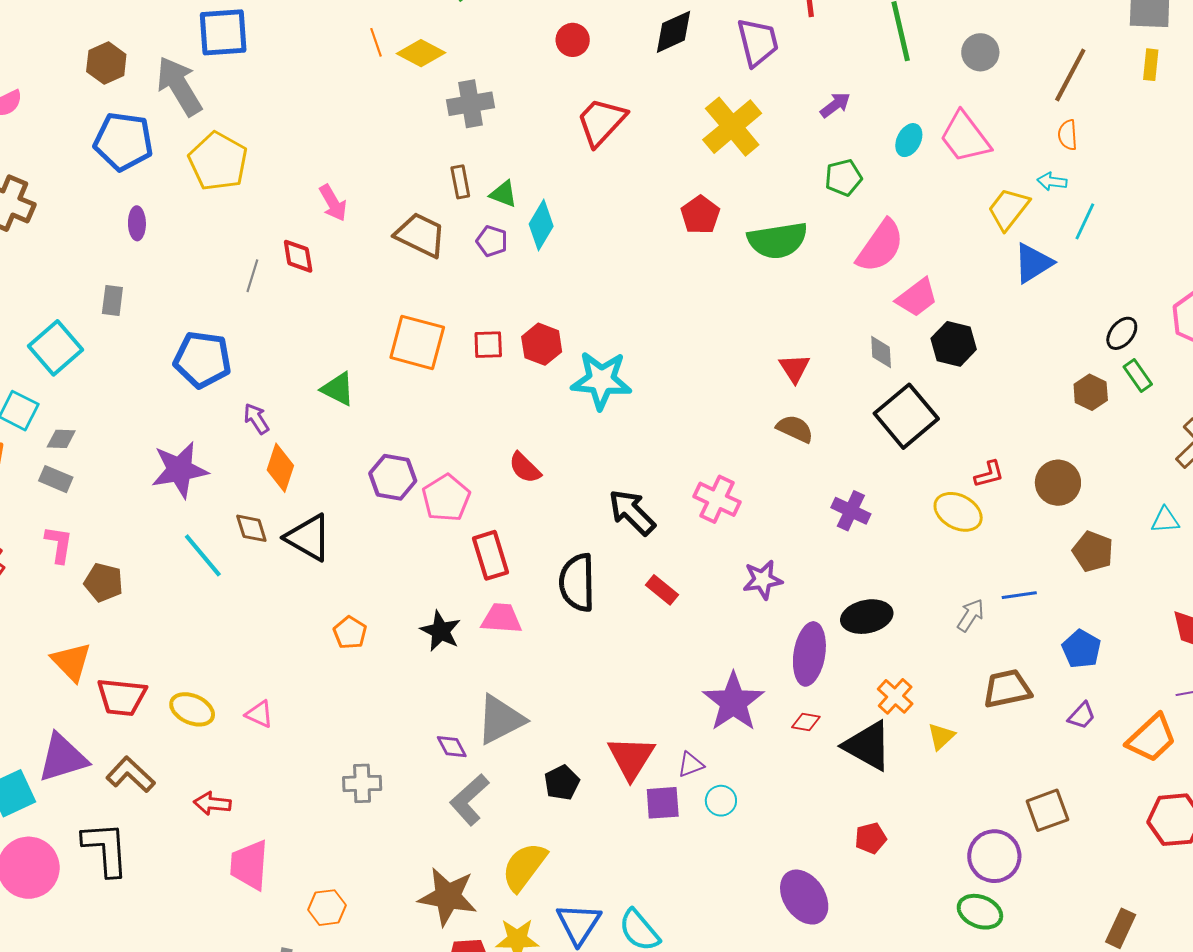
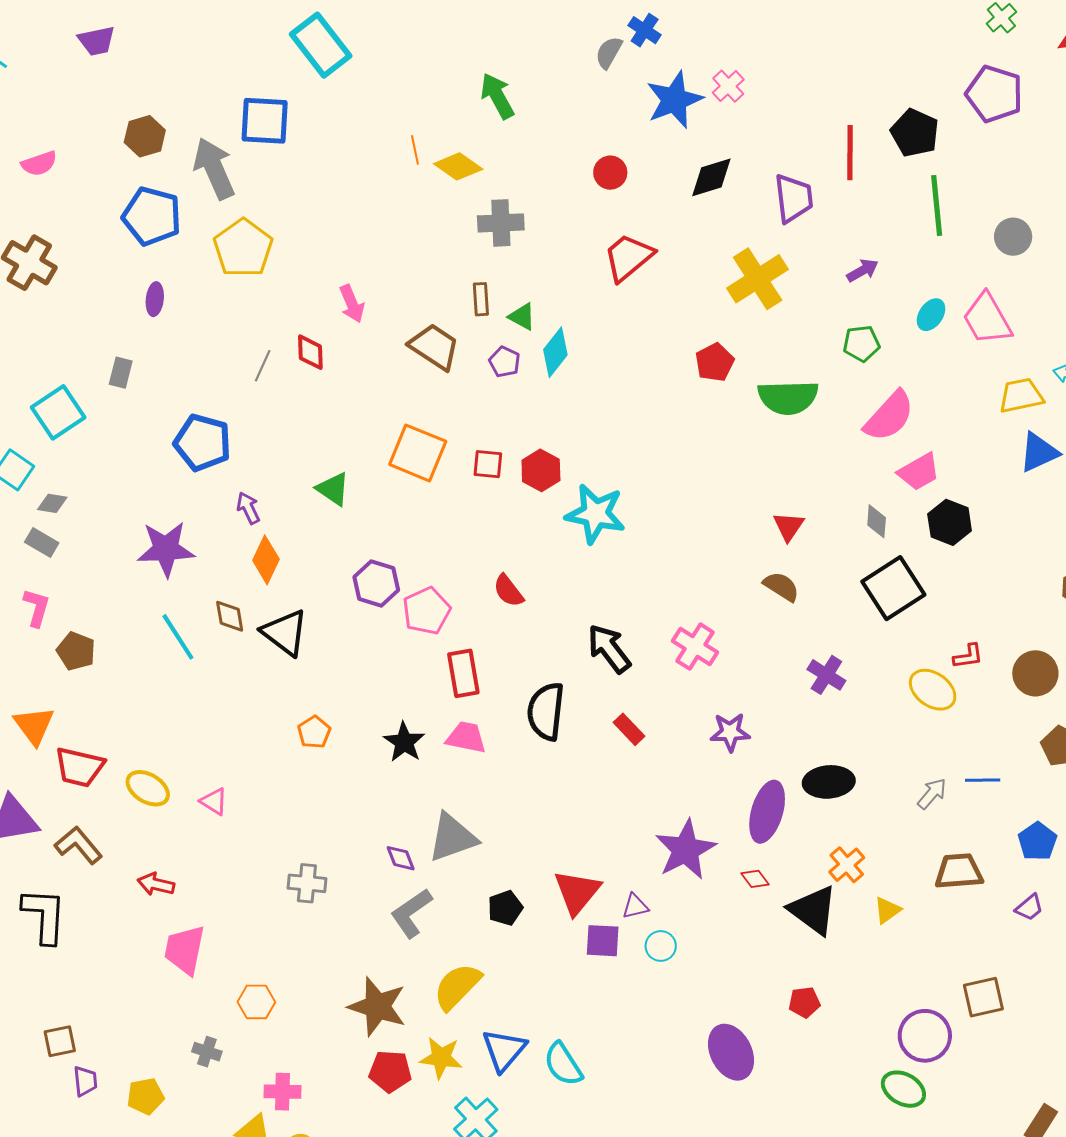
yellow trapezoid: (1008, 209) -> (1021, 396), turned 33
red diamond: (806, 722) -> (755, 879), turned 36

